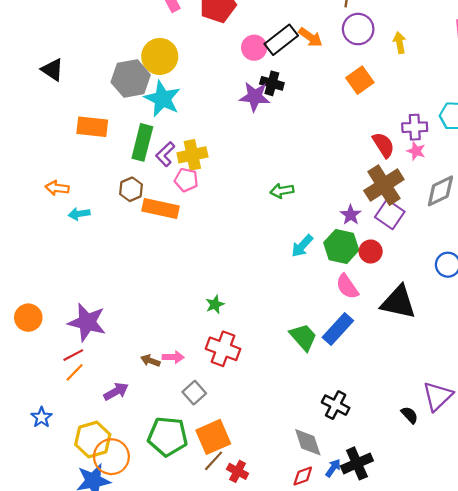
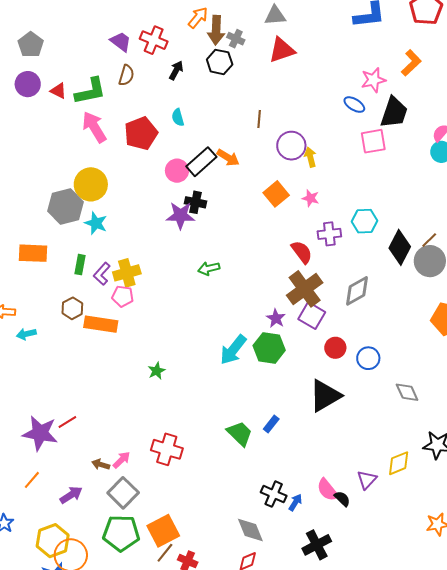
purple circle: (358, 29) -> (291, 146), moved
cyan star: (162, 99) -> (96, 223), size x0.7
green rectangle: (142, 142) -> (80, 265), size x0.6
pink star: (416, 151) -> (311, 198), moved
green arrow: (282, 191) -> (209, 268), moved
cyan arrow: (302, 246) -> (233, 350), size x1.4
red circle: (371, 252) -> (335, 348), moved
pink semicircle: (347, 287) -> (327, 490), moved
black triangle: (398, 302) -> (325, 396), turned -39
green star: (215, 304) -> (157, 371), moved
blue rectangle: (338, 329) -> (271, 424), size x0.6
red line: (73, 355) -> (67, 422), moved
pink arrow: (173, 357) -> (121, 460), turned -42
gray square: (194, 393) -> (123, 493), moved, size x1.4
purple triangle: (438, 396) -> (367, 480), size x0.7
black cross: (357, 463) -> (317, 545), moved
blue arrow: (333, 468) -> (295, 502), moved

